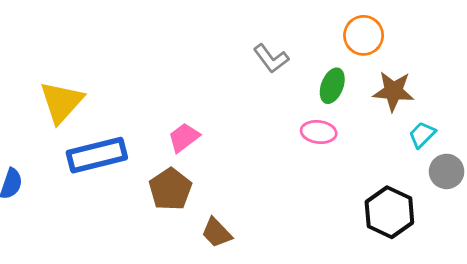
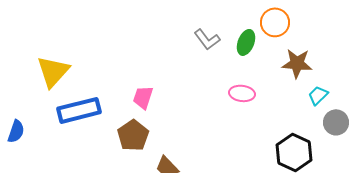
green ellipse: (332, 86) -> (246, 42), moved
pink trapezoid: (184, 137) -> (143, 97), turned -35

